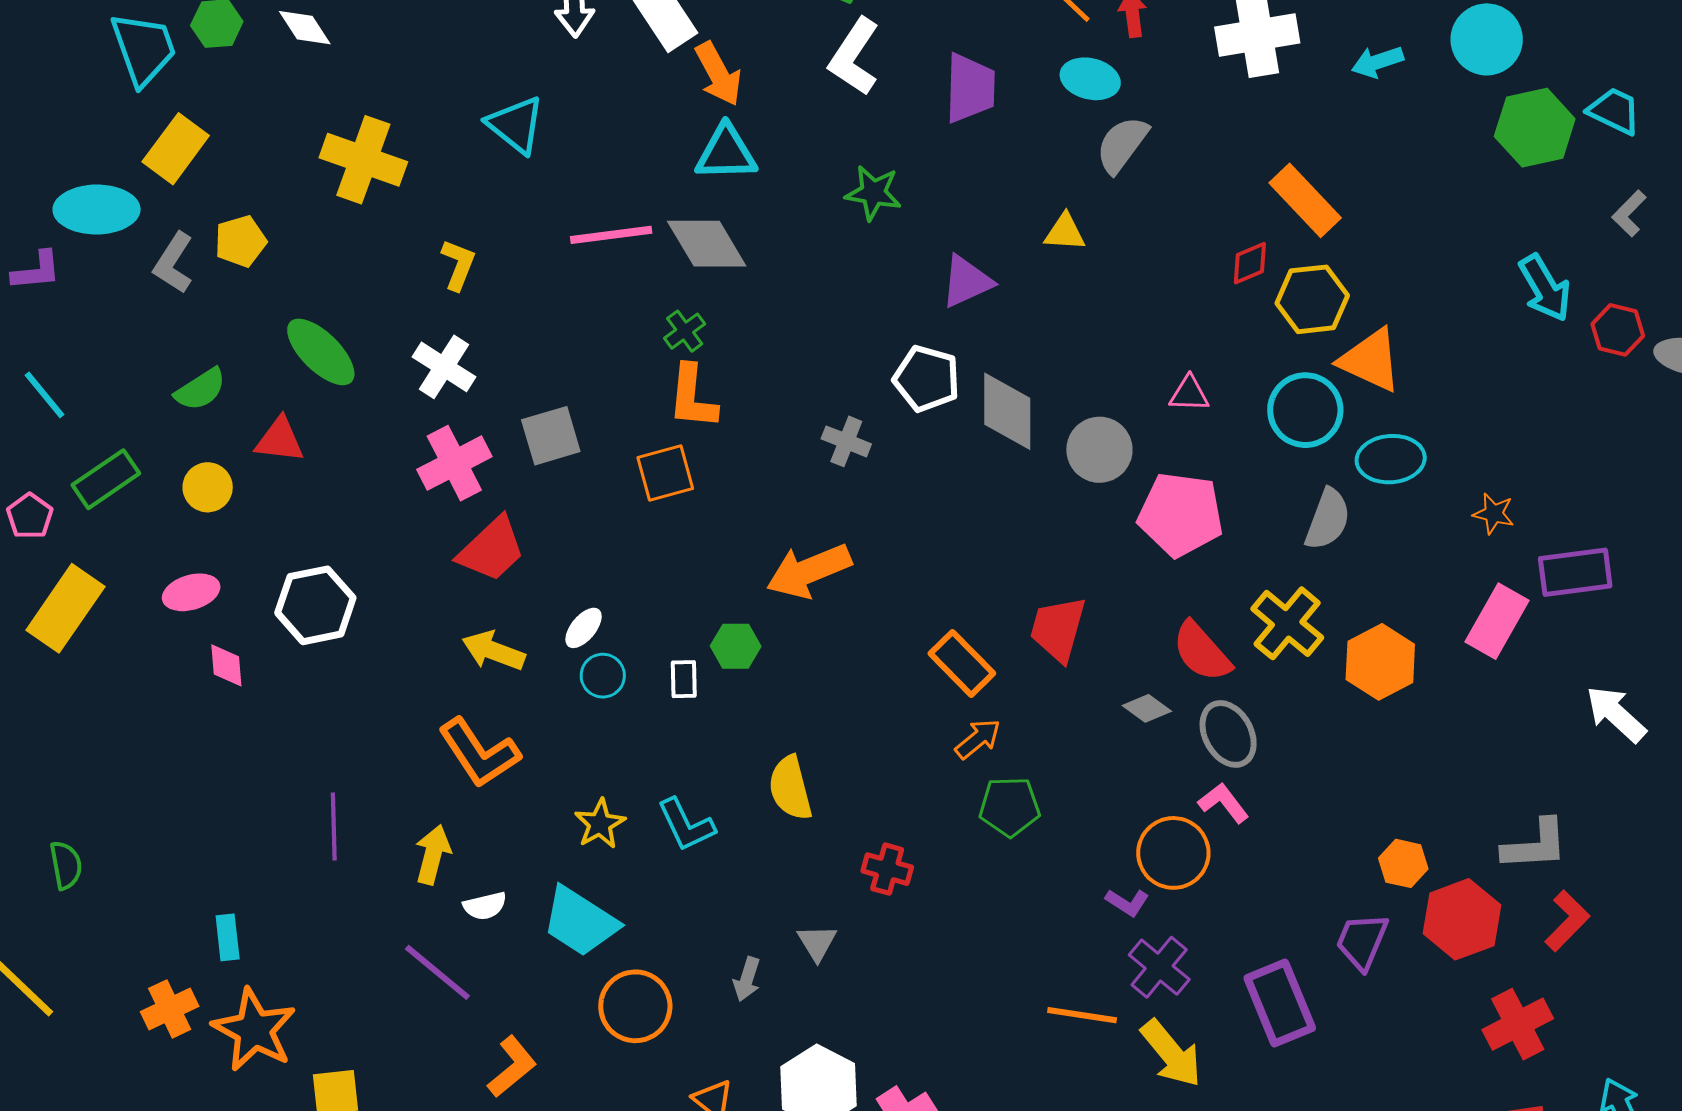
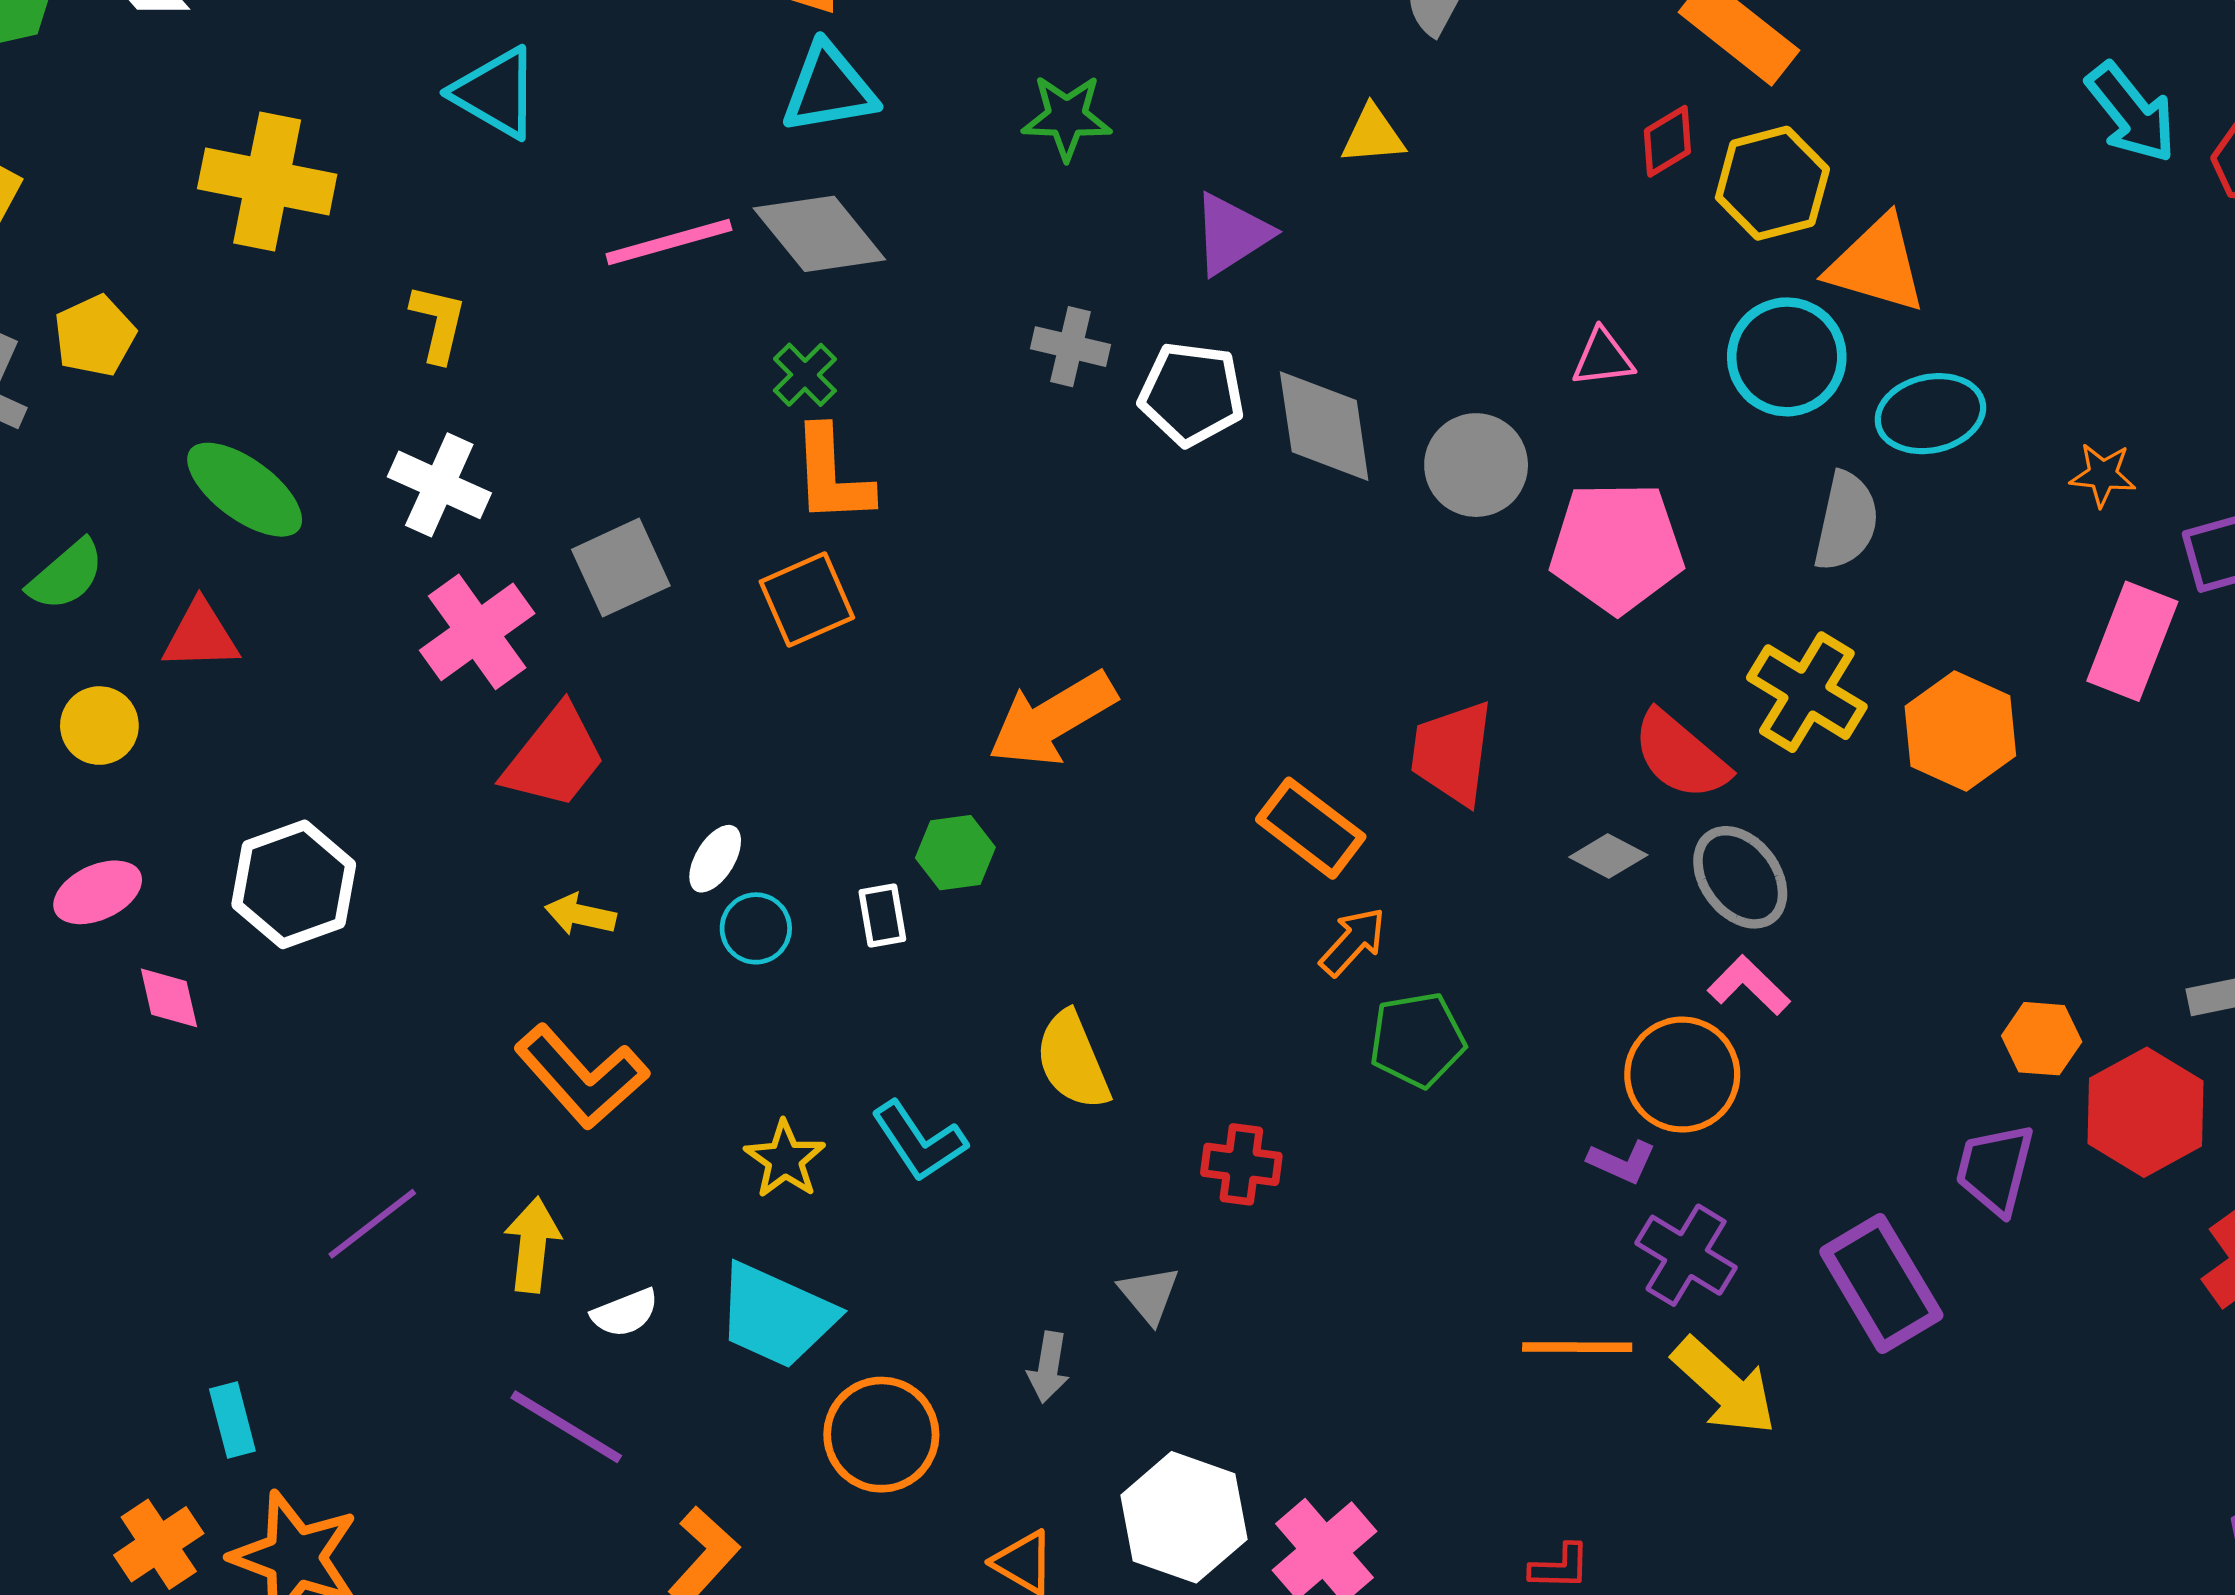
gray cross: (846, 441) -> (1071, 347), moved
yellow arrow: (493, 651) -> (580, 915), size x0.7
purple line: (334, 827) -> (372, 1224), turned 62

